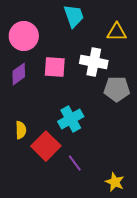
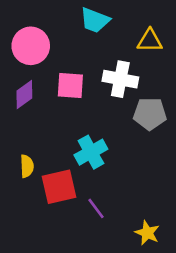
cyan trapezoid: (74, 16) -> (95, 20), turned 130
red square: (46, 146) -> (59, 187), turned 32

